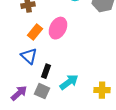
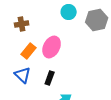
black rectangle: (46, 71) -> (50, 78), moved

